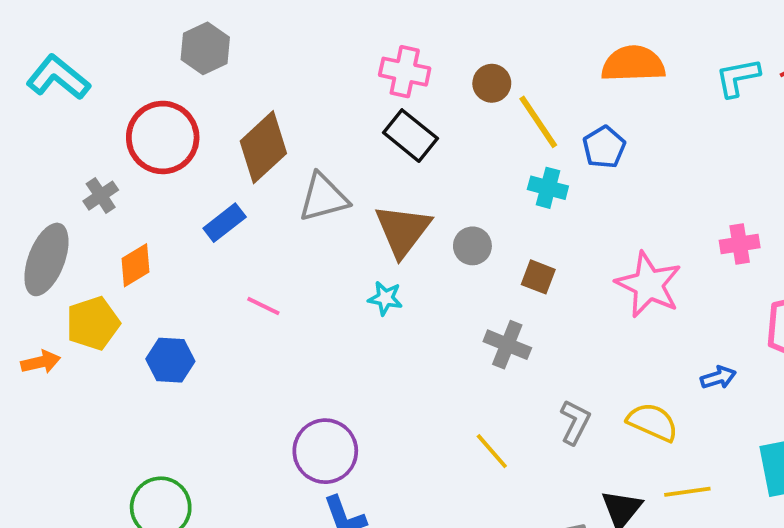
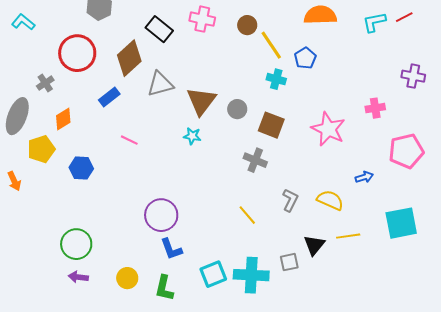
cyan L-shape: (58, 77) -> (23, 22), size x0.7
black rectangle: (410, 136) -> (159, 29), moved
brown square: (538, 277) -> (271, 125), size x1.5
orange arrow: (41, 362) -> (14, 181), moved, turned 78

